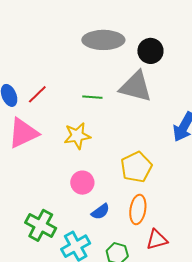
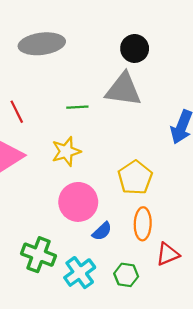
gray ellipse: (103, 40) -> (42, 44), moved
red line: (37, 94) -> (17, 112), turned -65
pink circle: (82, 183) -> (78, 202), size x1.5

